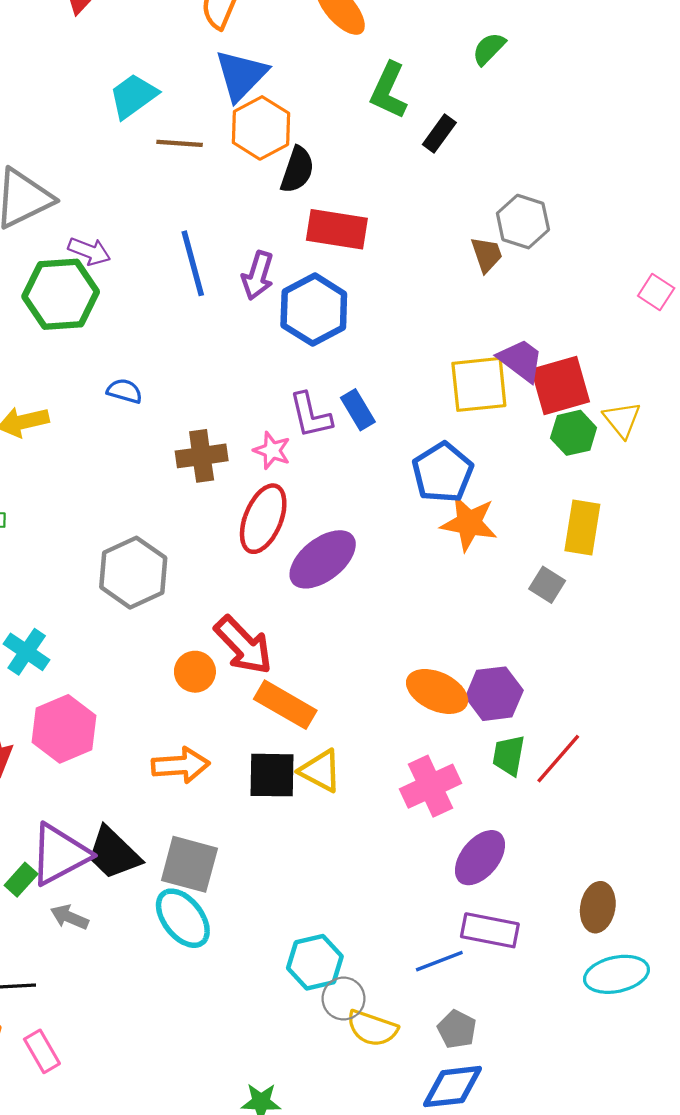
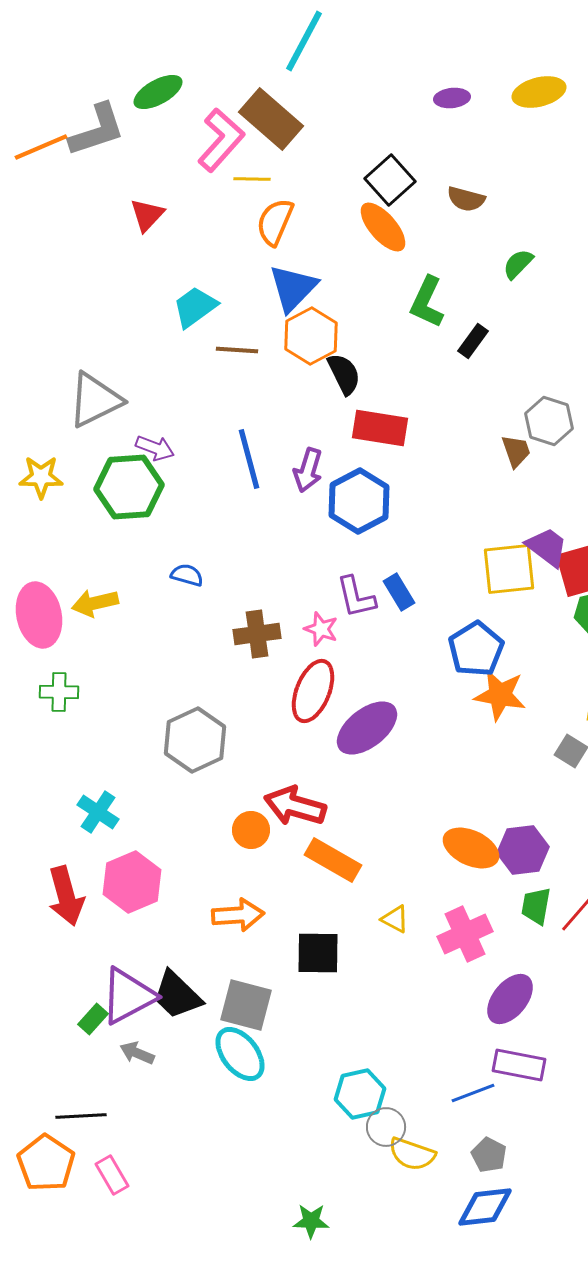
black semicircle: (297, 170) -> (344, 374), turned -45
red arrow: (243, 645) -> (295, 806), turned 150
yellow triangle: (320, 771) -> (395, 919), moved, size x0.7
black square: (272, 775) -> (318, 953), moved

